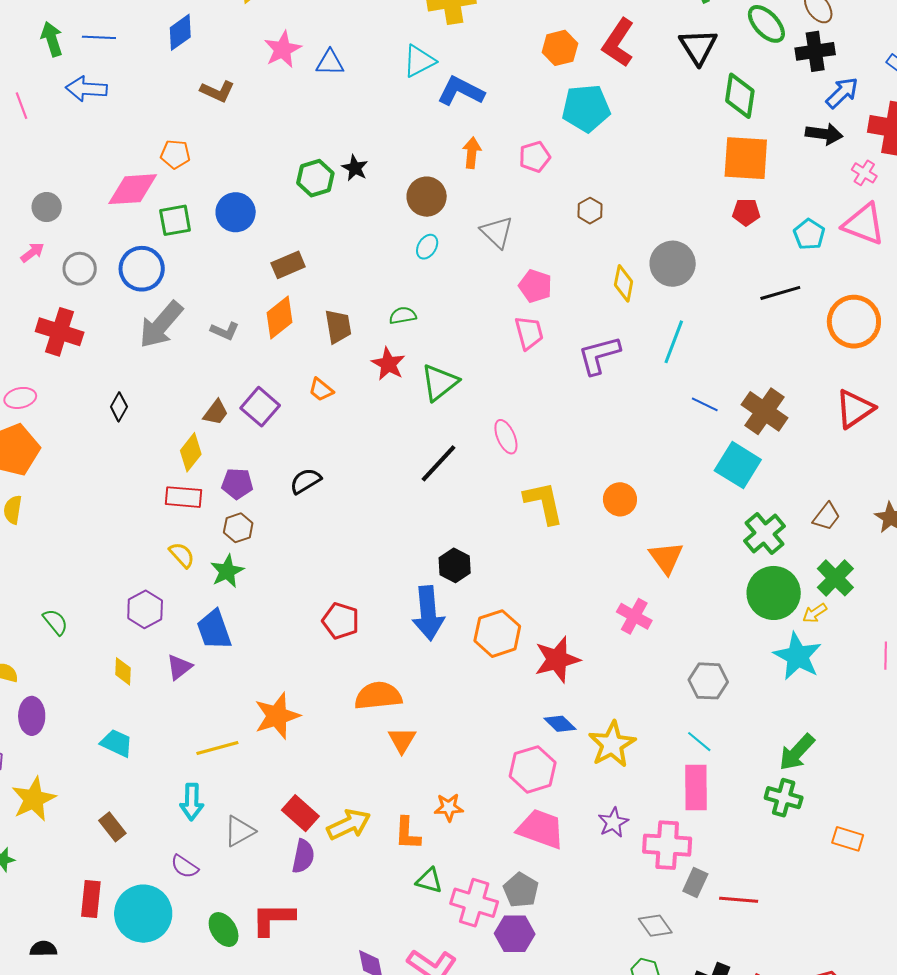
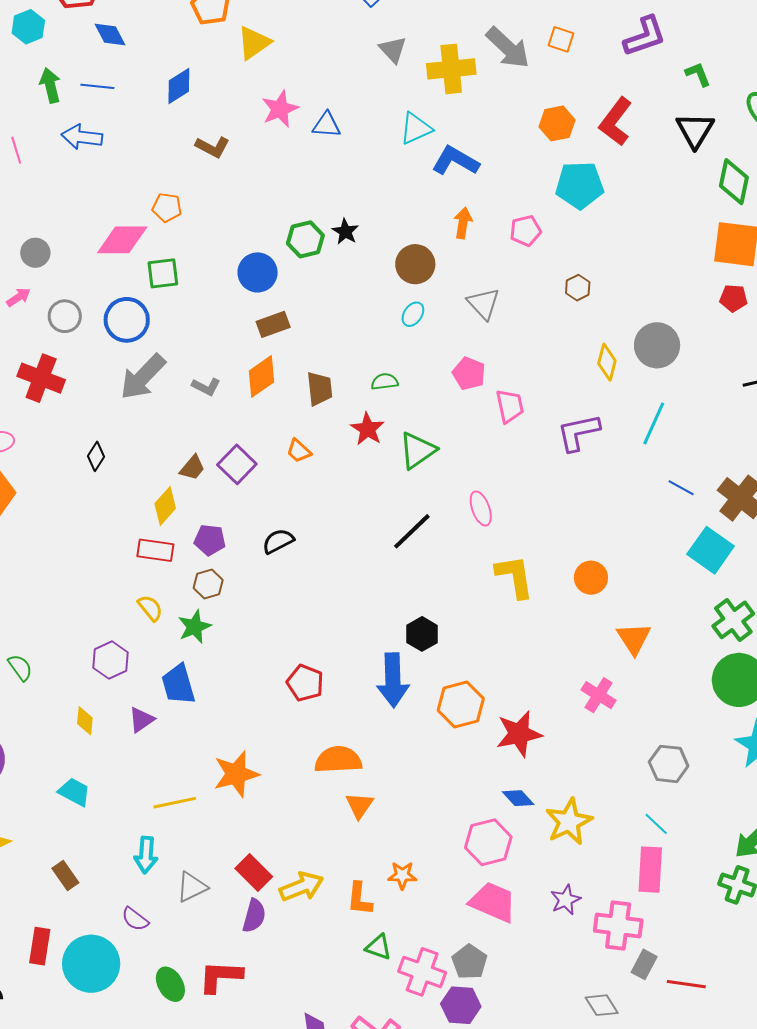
blue circle: (236, 212) -> (258, 272), moved
pink pentagon: (535, 286) -> (469, 374), moved

